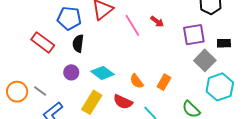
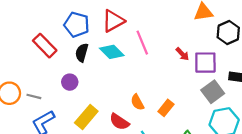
red arrow: (157, 22) -> (182, 54), moved
cyan diamond: (103, 73) -> (112, 52), moved
gray line: (40, 91) -> (34, 96), turned -32

